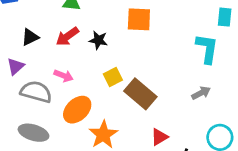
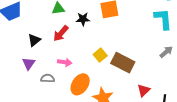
black star: (98, 40) -> (83, 19), moved
gray semicircle: (36, 92) -> (48, 78), size x0.6

